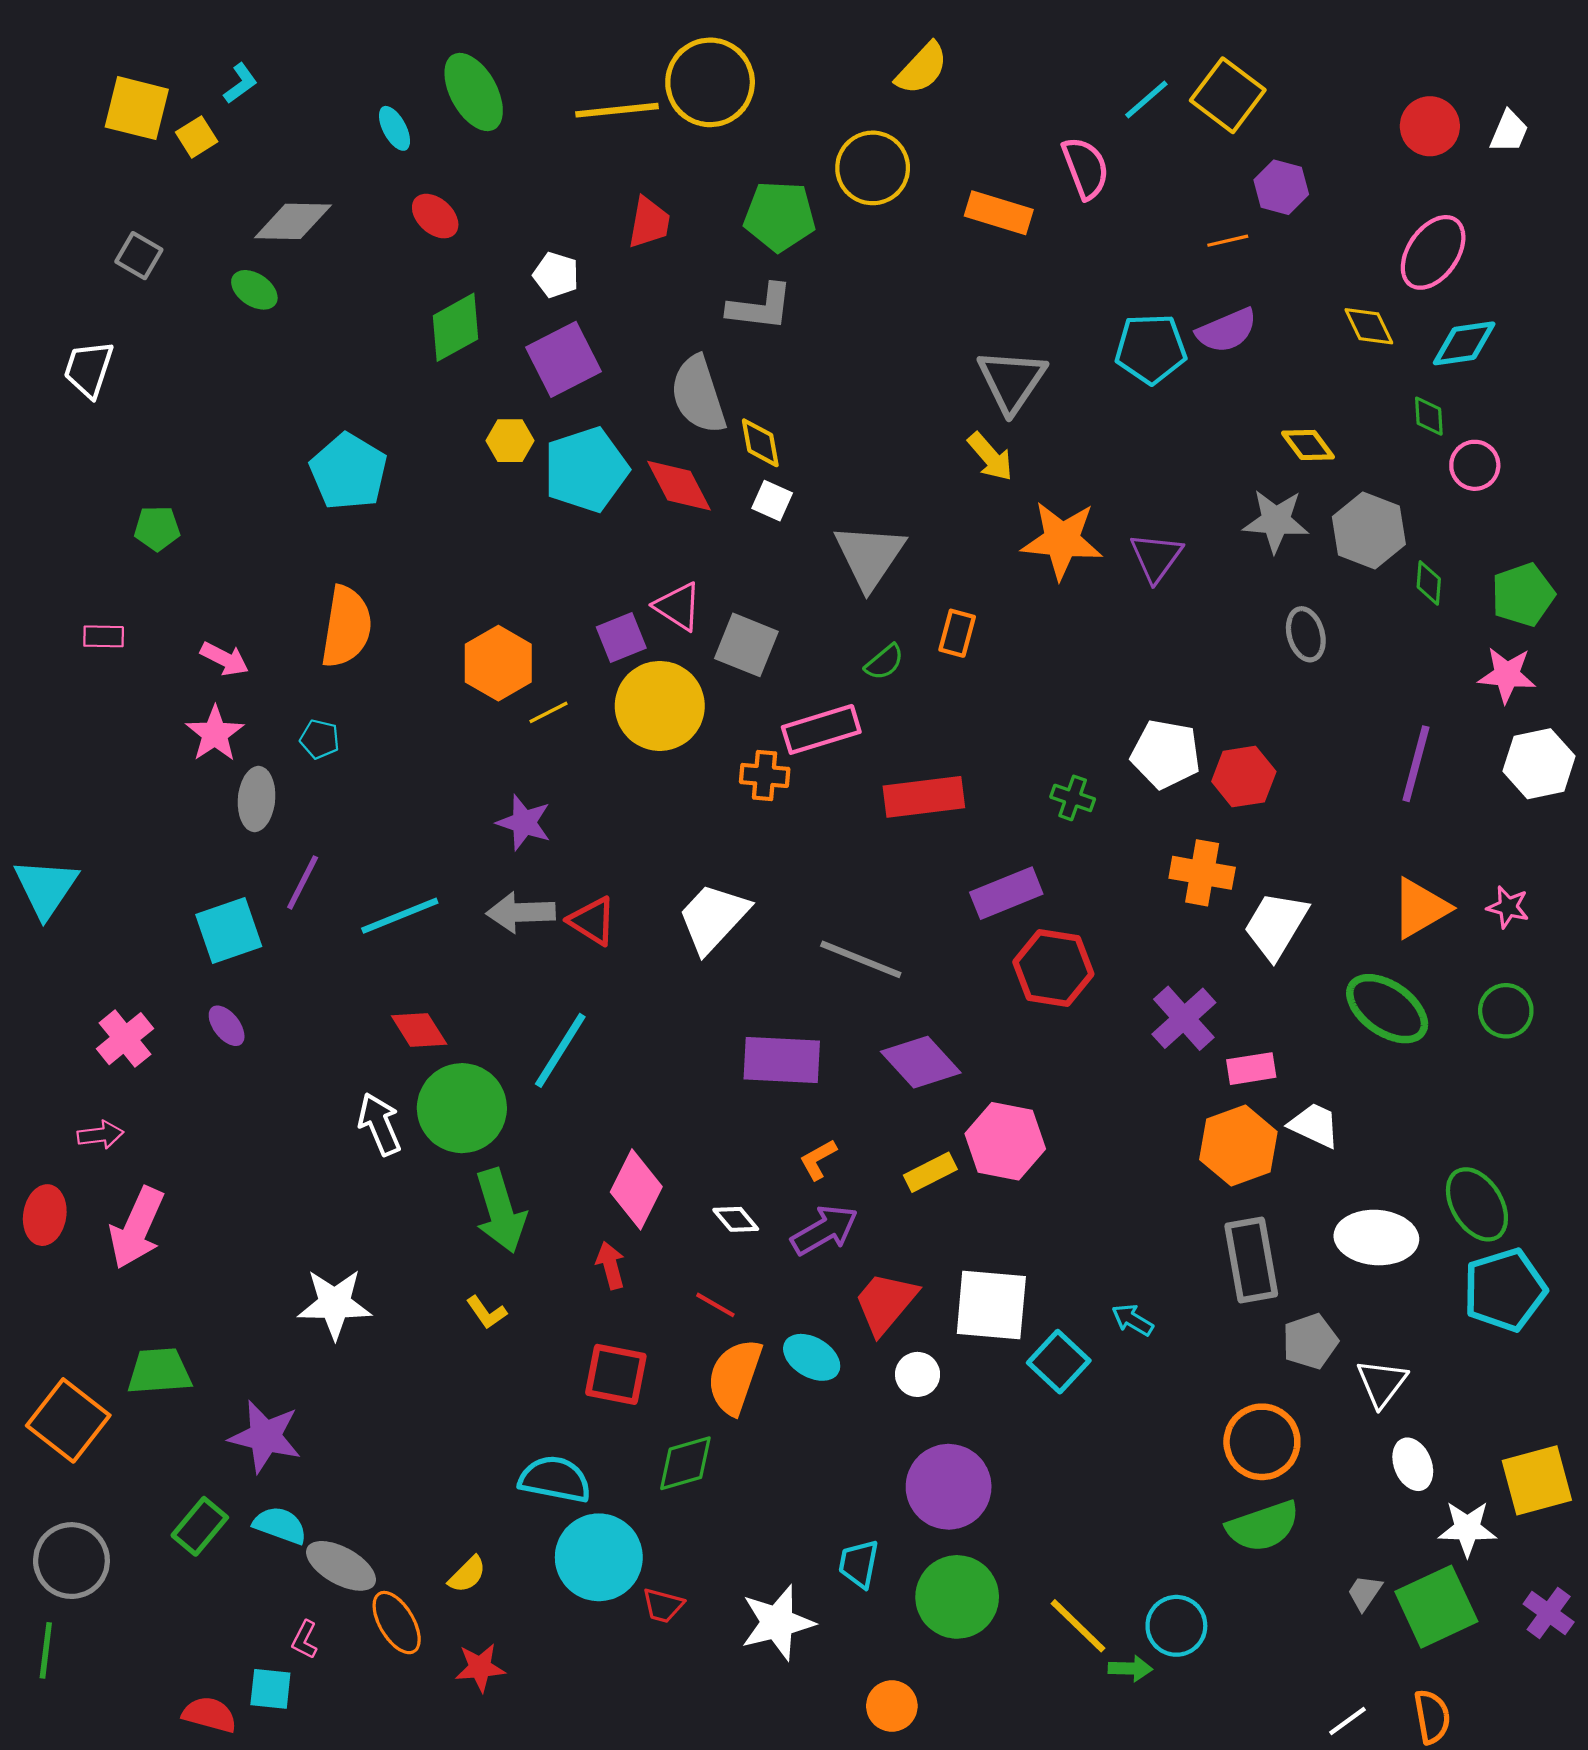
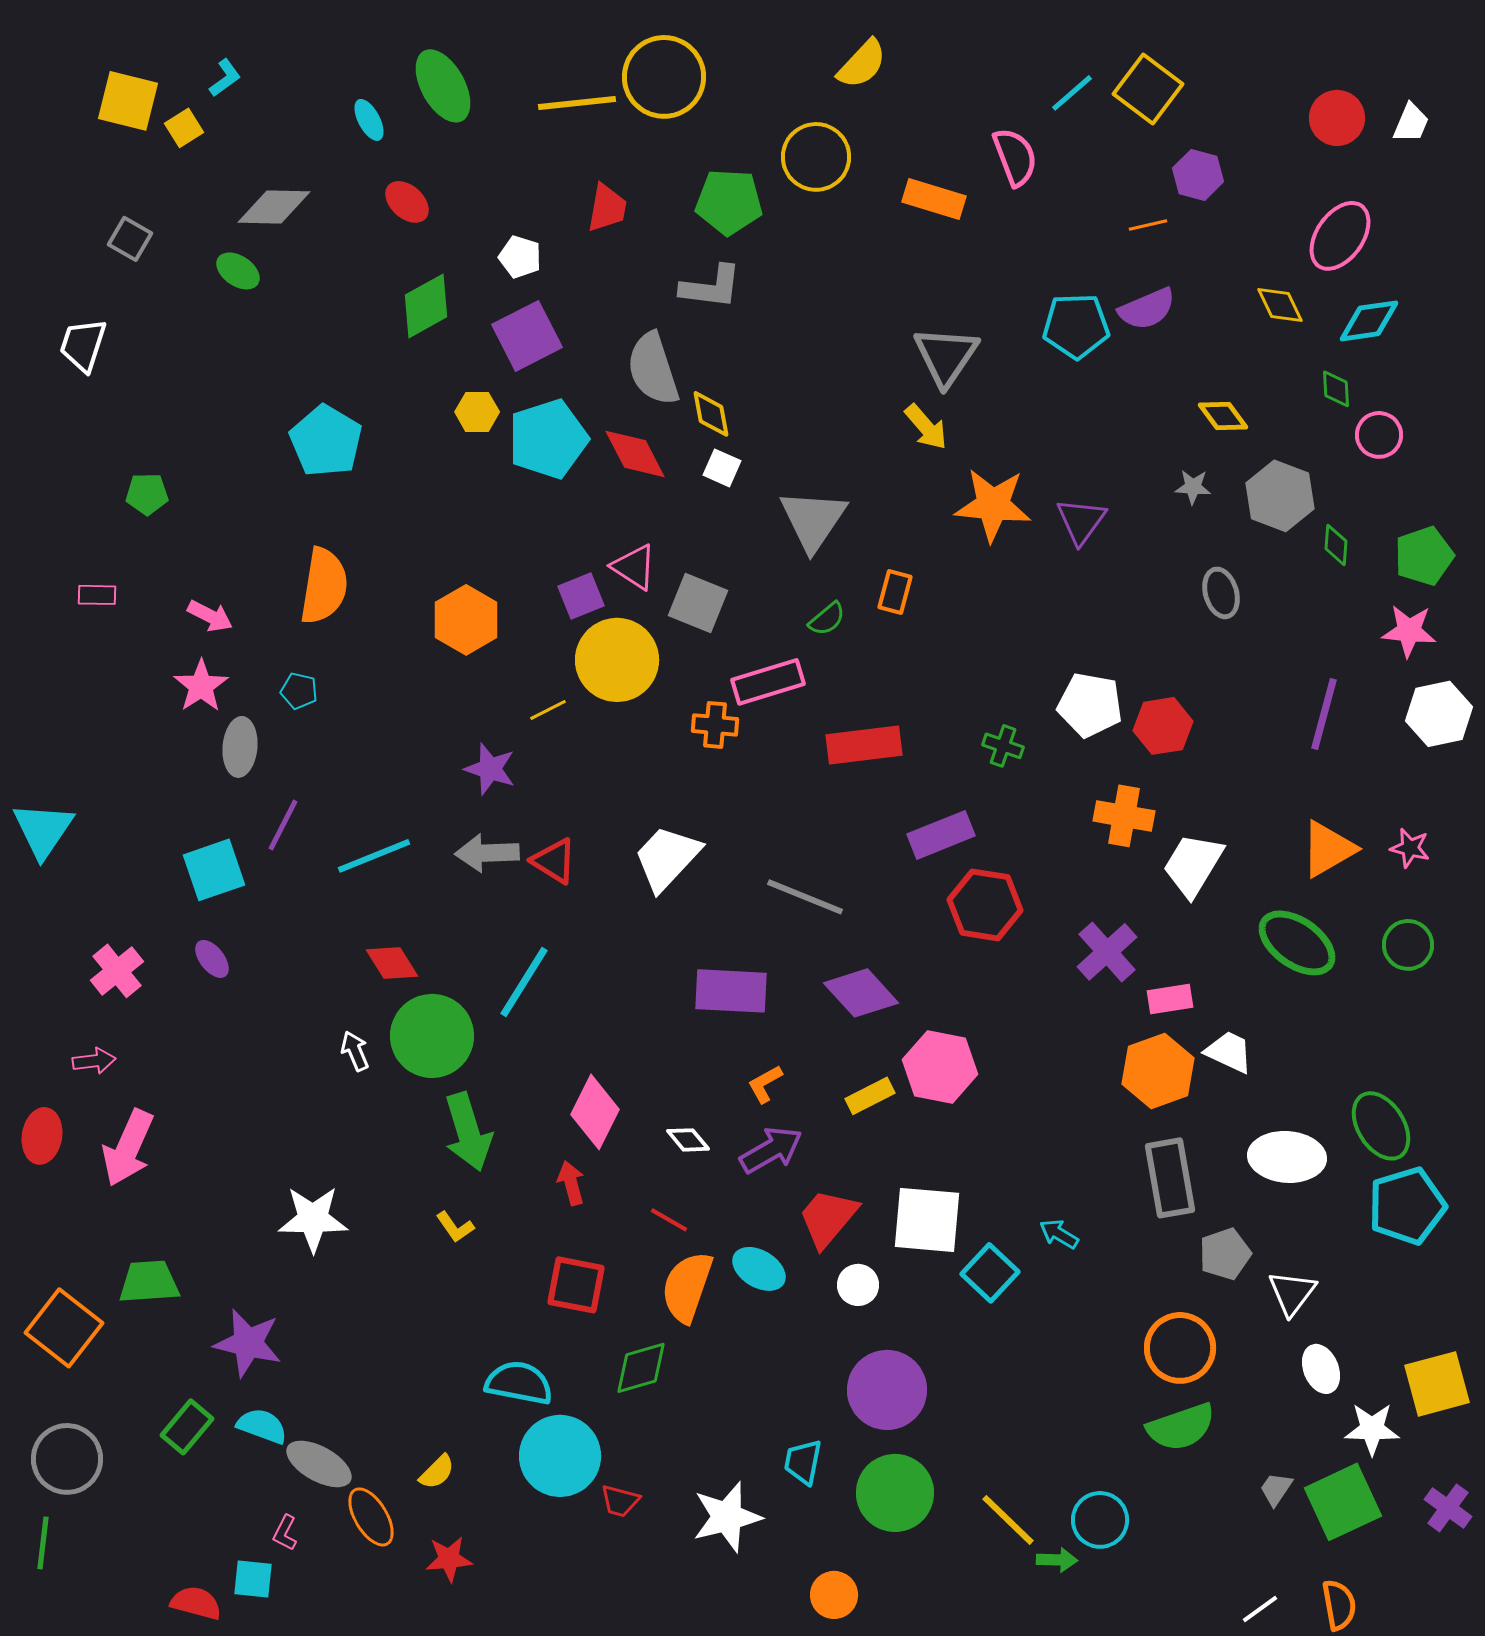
gray star: (1276, 521) -> (1193, 487), size x0.6
yellow line: (549, 712) -> (548, 710), moved
white arrow: (380, 1124) -> (355, 1051), size x0.7

